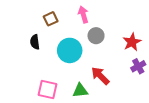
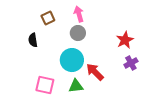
gray circle: (96, 36) -> (78, 33), moved
cyan circle: (70, 50) -> (72, 60), moved

